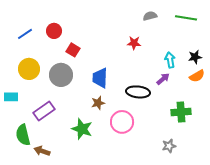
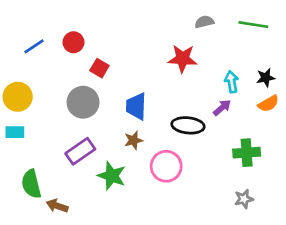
red star: (134, 43) -> (183, 59), size x1.5
yellow circle: (29, 69) -> (18, 97), moved
purple rectangle: (44, 111) -> (80, 151), moved
gray star: (169, 146) -> (244, 199), moved

